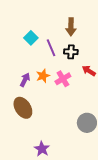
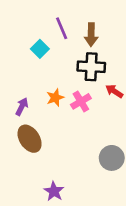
purple line: (51, 48) -> (62, 28), moved
black cross: (71, 52) -> (91, 67), size x1.5
purple arrow: (25, 80) -> (22, 107), moved

